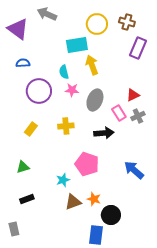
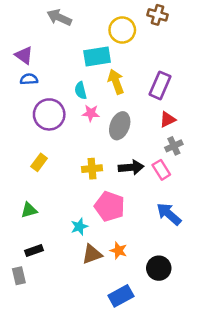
brown cross: (127, 22) -> (158, 15), moved
purple triangle: (18, 29) -> (24, 55), moved, size x0.7
purple rectangle: (138, 48) -> (160, 85), moved
pink rectangle: (119, 113) -> (161, 170), moved
yellow cross: (66, 126) -> (92, 169), moved
black circle: (111, 215) -> (159, 268), moved
gray rectangle: (14, 229) -> (19, 276), moved
blue rectangle: (96, 235) -> (121, 296), turned 54

